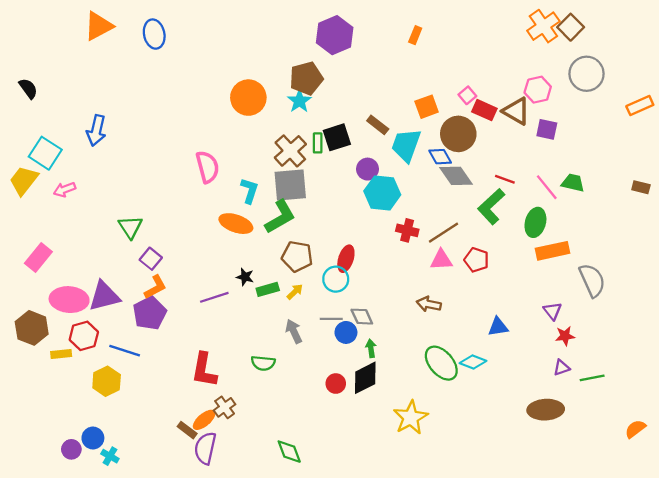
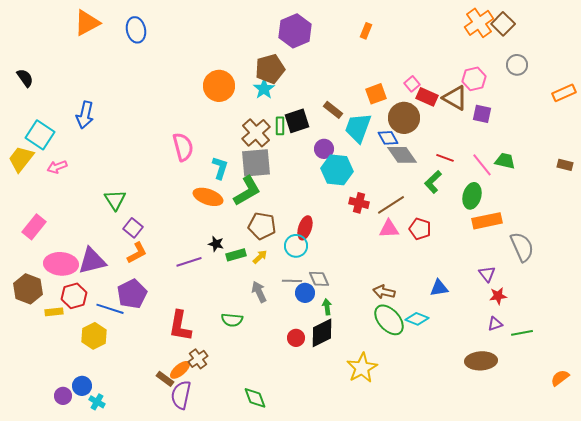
gray circle: (587, 74) -> (517, 65), size x0.7
green L-shape: (491, 207) -> (433, 182), size x0.7
brown arrow: (429, 304) -> (384, 292), moved
purple pentagon: (150, 313) -> (132, 294), moved

